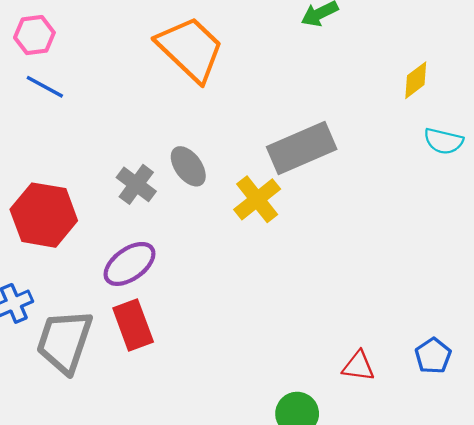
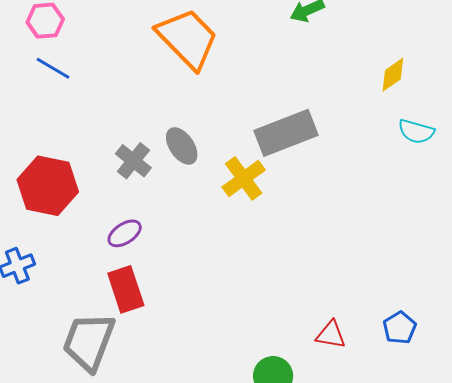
purple ellipse: (130, 264) -> (125, 233), size x0.7
gray trapezoid: (64, 341) -> (89, 342), moved

